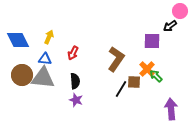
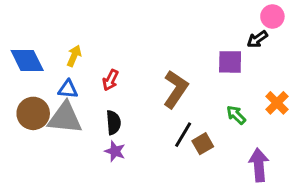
orange cross: (147, 69) -> (277, 103), moved
brown square: (134, 82) -> (203, 144), moved, turned -32

